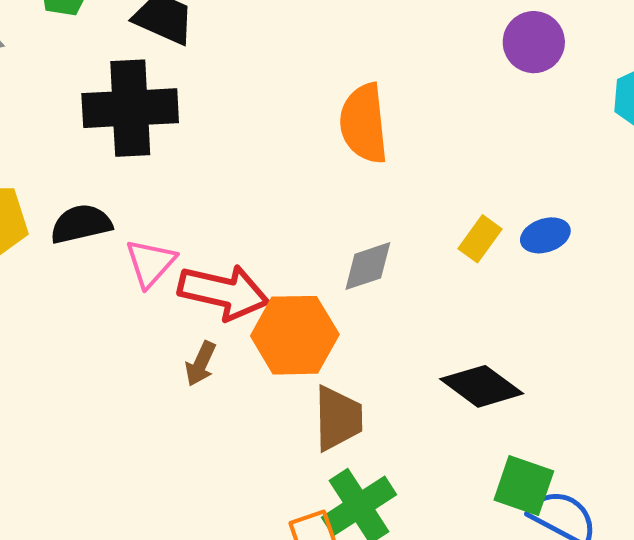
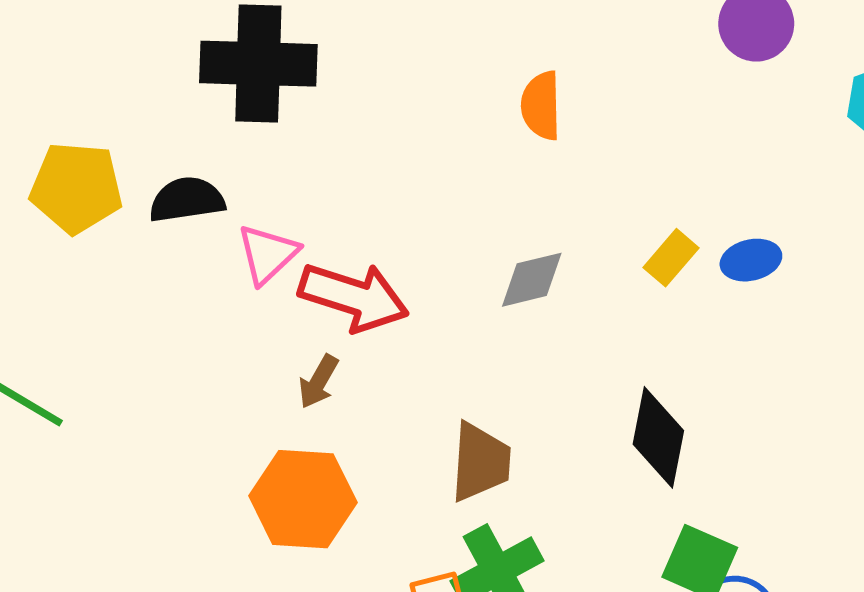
orange semicircle: (364, 123) -> (541, 106), size x0.7
orange hexagon: (295, 335) -> (303, 499), moved
black diamond: (482, 386) -> (658, 437), turned 60

